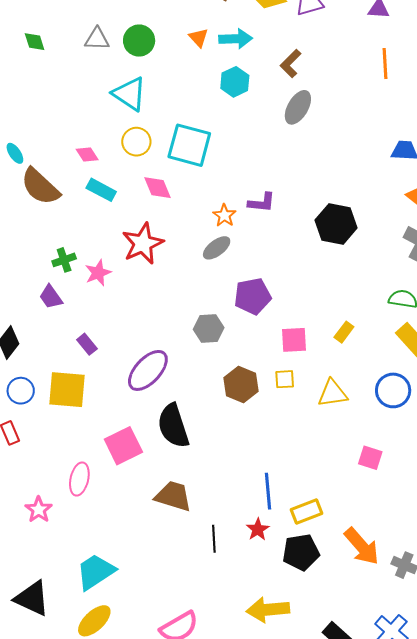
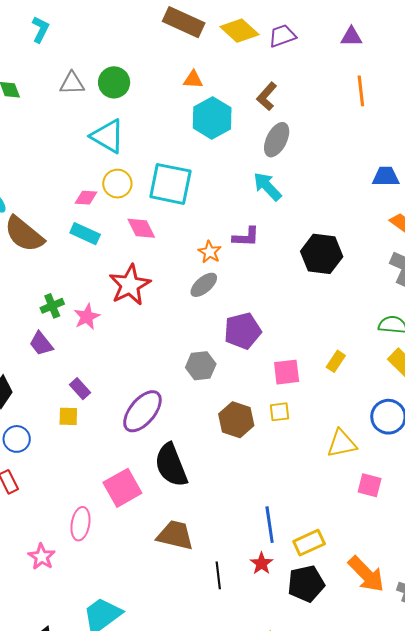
orange triangle: (199, 38) -> (193, 79), moved, turned -40
cyan arrow: (236, 39) -> (267, 186), moved, turned -128
cyan hexagon: (235, 82) -> (212, 118), size x1.4
pink diamond: (87, 154) -> (86, 198), moved, turned -50
yellow square: (67, 390) -> (68, 416), moved, size x0.5
yellow triangle: (333, 393) -> (342, 443), moved

